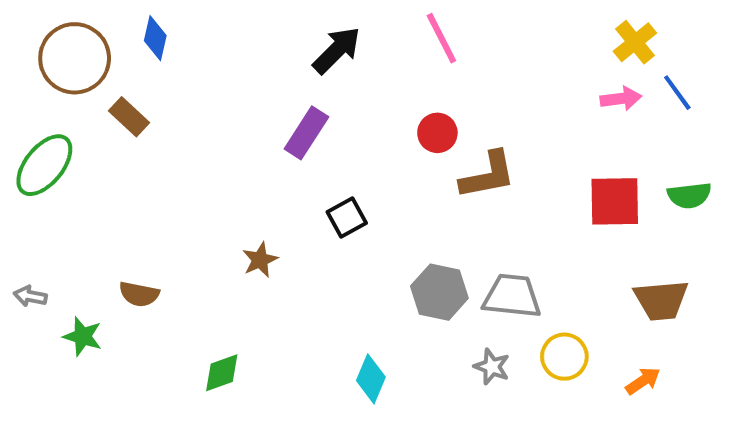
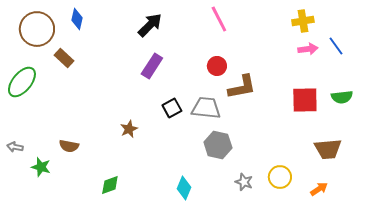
yellow cross: (635, 42) -> (303, 21), moved, turned 30
black arrow: (337, 50) -> (150, 25), moved
gray trapezoid: (512, 296) -> (206, 108), moved

